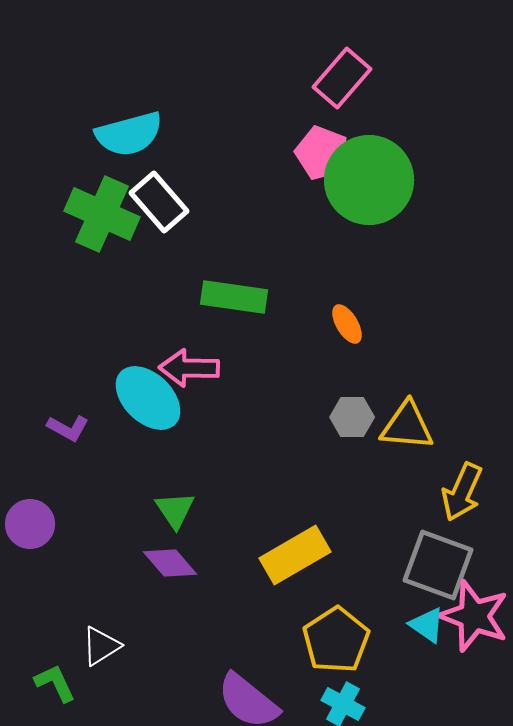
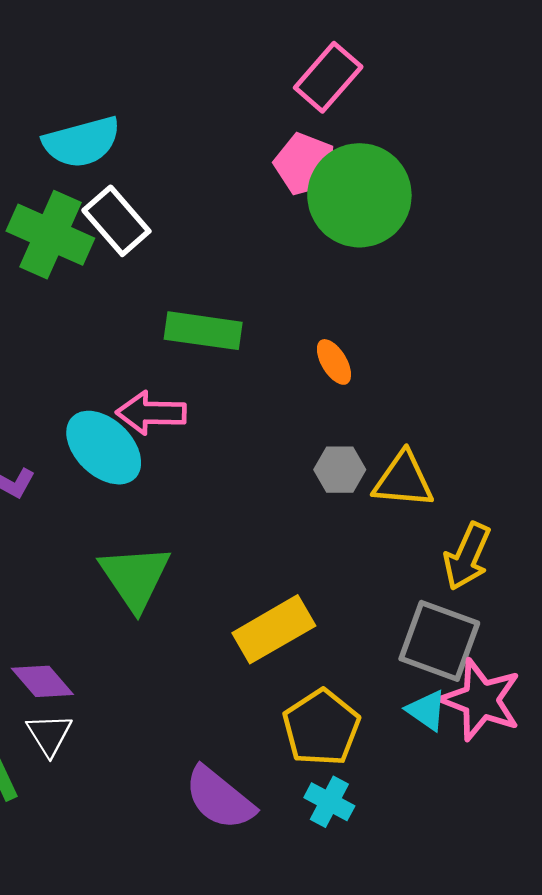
green triangle: (175, 510) -> (135, 577), size x1.6
purple diamond: (170, 563) -> (42, 681), moved
white triangle: (101, 646) -> (49, 735), turned -30

